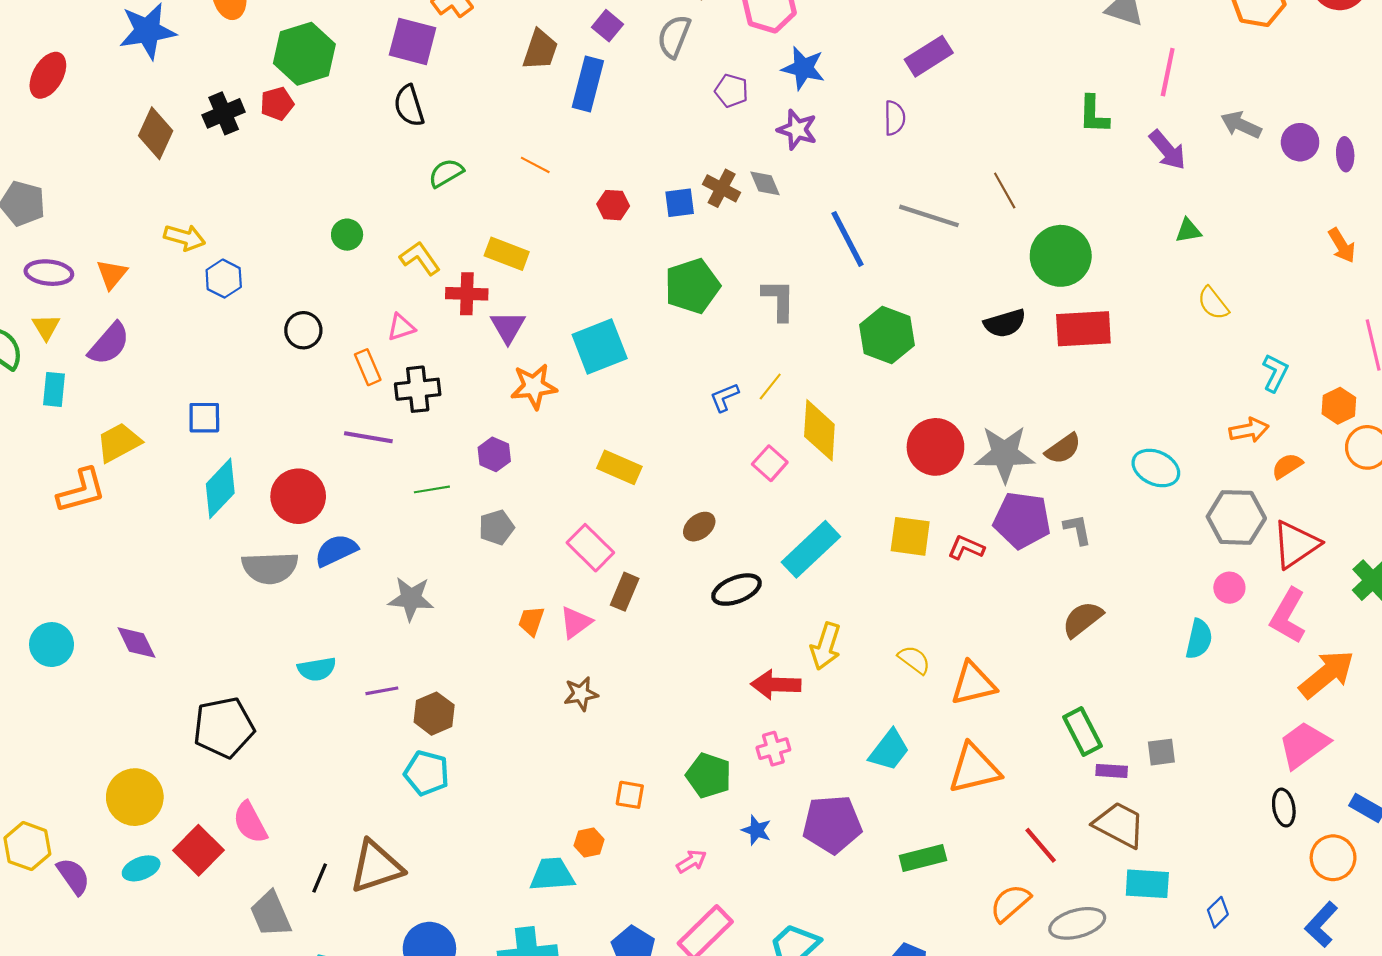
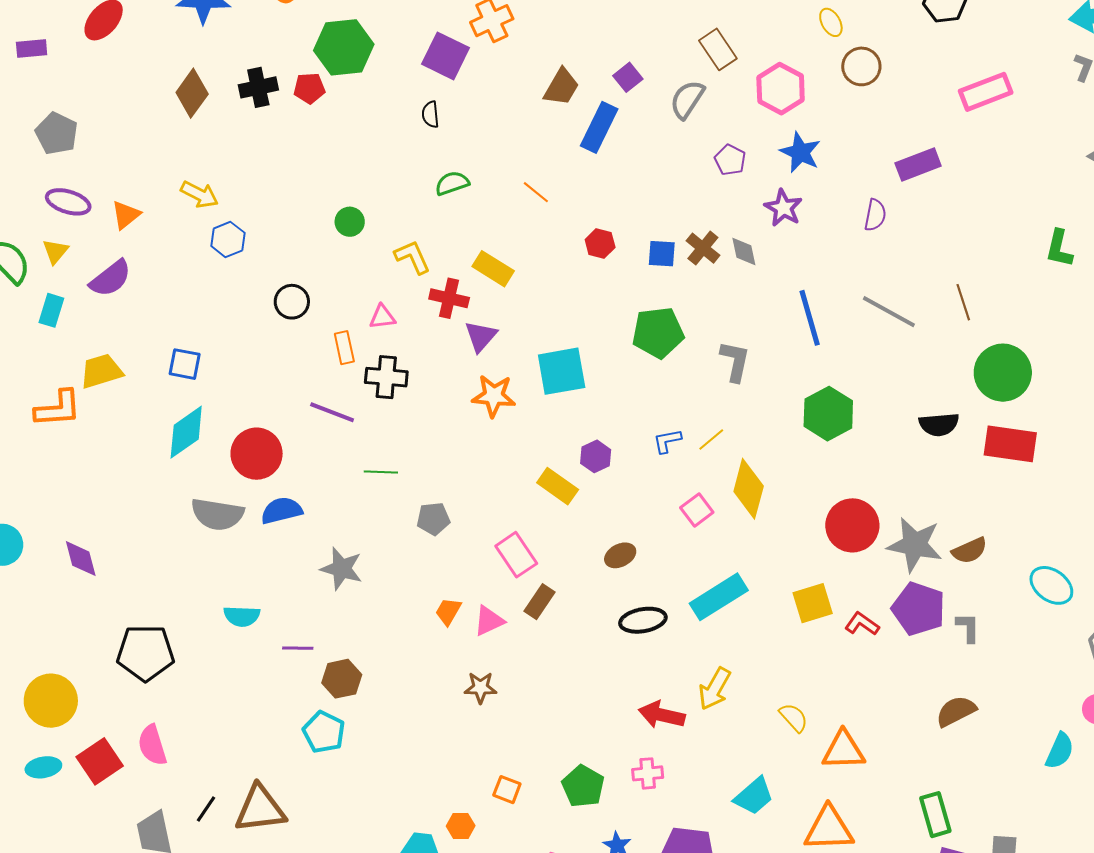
black semicircle: (409, 106) -> (430, 114), size x0.7
purple hexagon: (494, 454) -> (596, 456), moved
yellow square: (910, 536) -> (813, 603), turned -36

